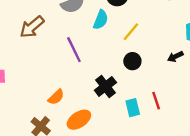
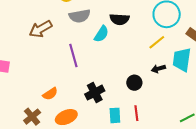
yellow line: (131, 32) -> (157, 42), moved
black arrow: (175, 57) -> (158, 69), moved
black circle: (132, 61) -> (134, 83), moved

